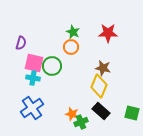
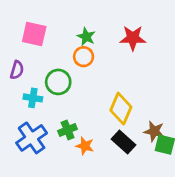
purple semicircle: (21, 43) -> (17, 70), moved
pink square: (34, 63) -> (34, 34), moved
brown star: (103, 68) -> (154, 131), moved
green cross: (81, 122) -> (68, 130), moved

